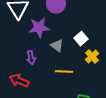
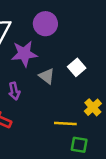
yellow cross: (92, 57) -> (93, 107), moved
yellow line: (64, 72) -> (65, 124), moved

